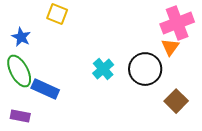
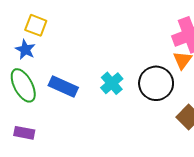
yellow square: (57, 14) -> (36, 25), moved
blue rectangle: (45, 89) -> (63, 86), moved

